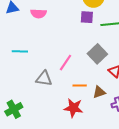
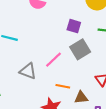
purple square: (87, 17) -> (74, 26), moved
gray square: (97, 54) -> (80, 49), moved

